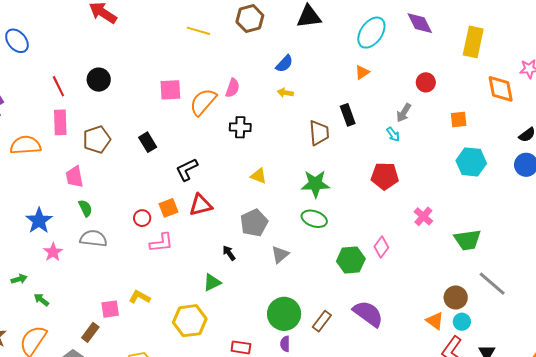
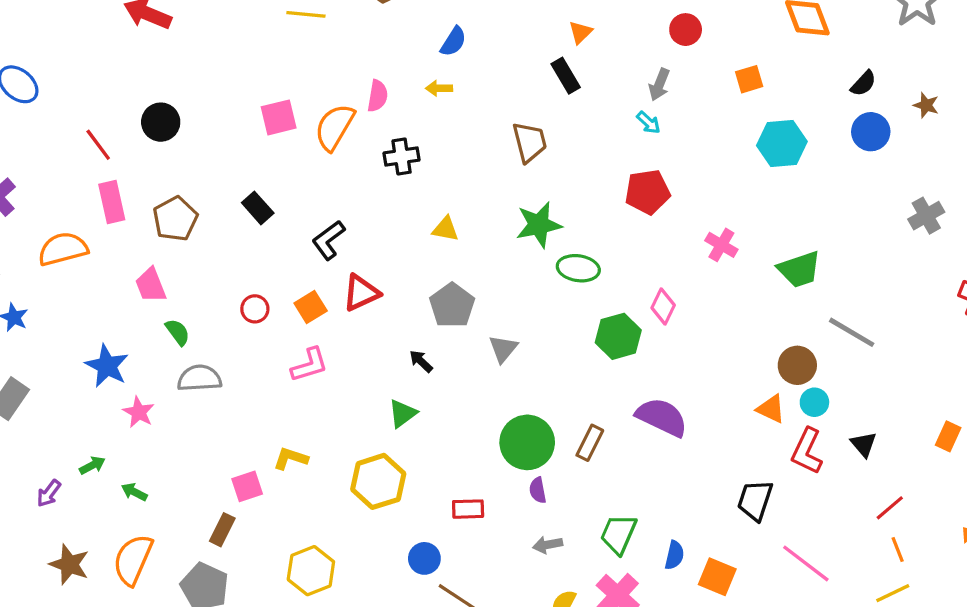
yellow arrow: (285, 93) -> (439, 88), moved
black rectangle: (348, 115) -> (566, 76), moved
red circle: (142, 218) -> (255, 309), moved
green ellipse: (314, 219) -> (578, 268), moved

